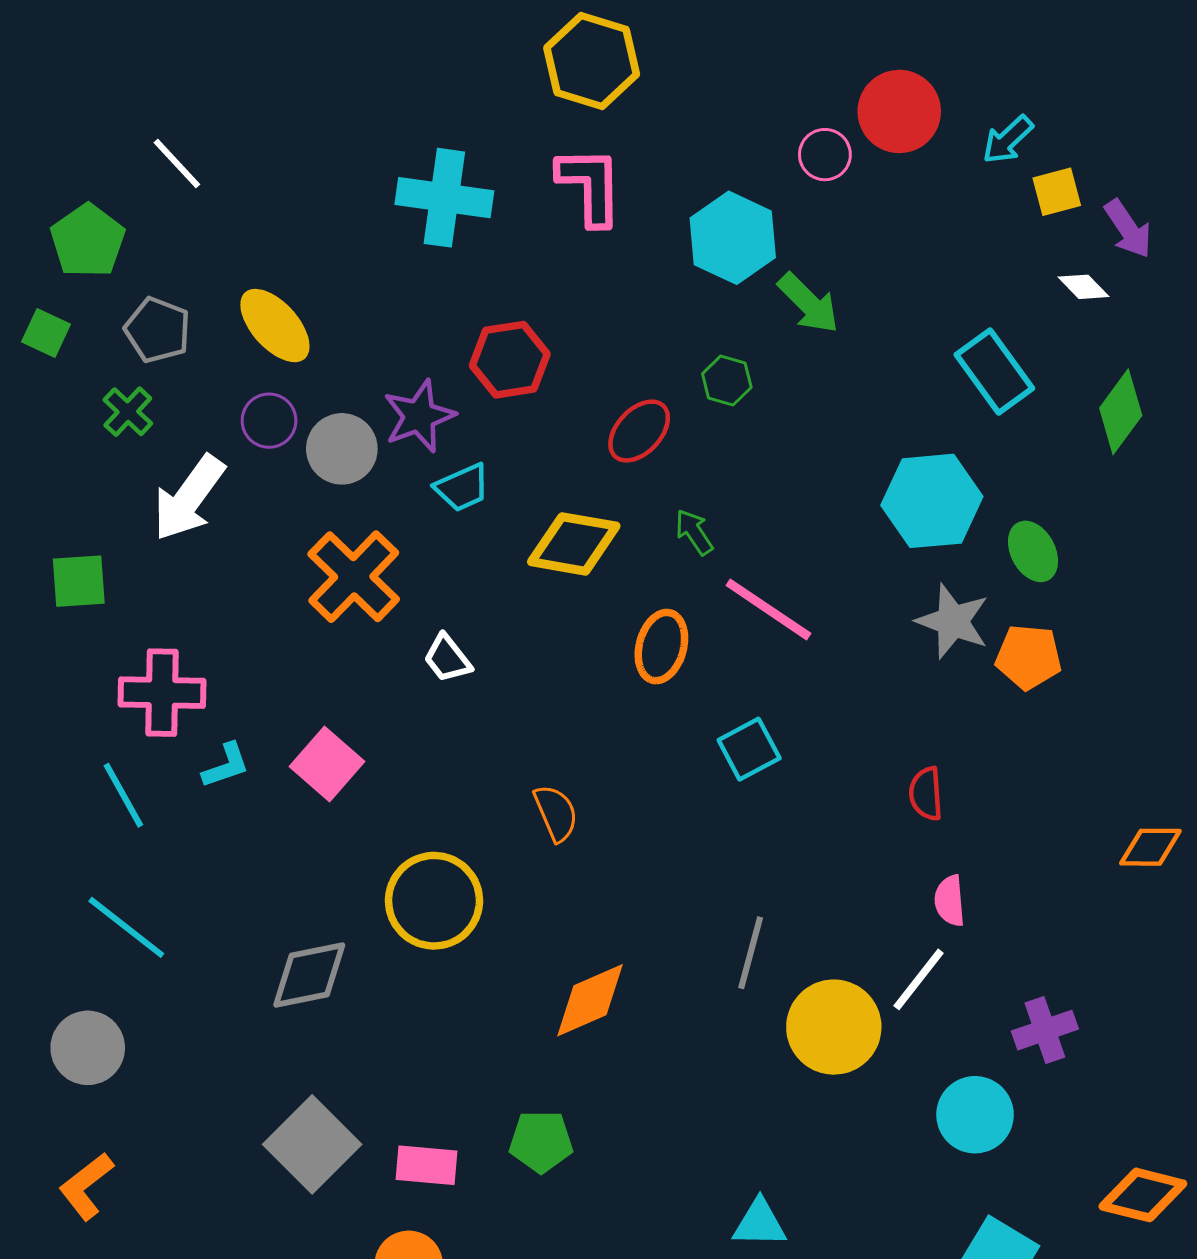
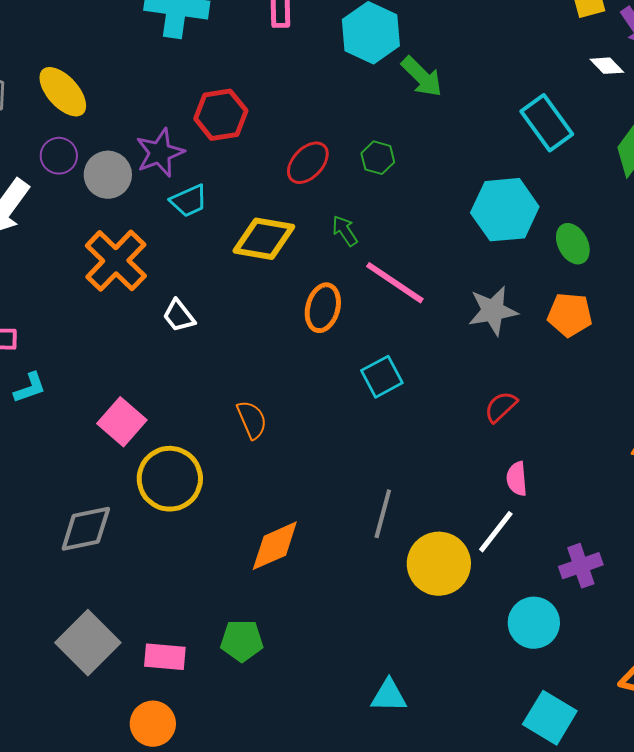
green hexagon: (727, 381) -> (378, 158), moved
gray star: (953, 621) -> (493, 311), moved, turned -30
pink square: (327, 764) -> (122, 422), moved
red semicircle: (926, 794) -> (501, 407), turned 51

